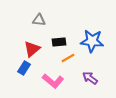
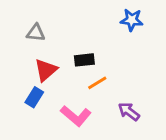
gray triangle: (39, 20) -> (36, 33), moved
blue star: (92, 41) -> (132, 20), moved, size x0.7

